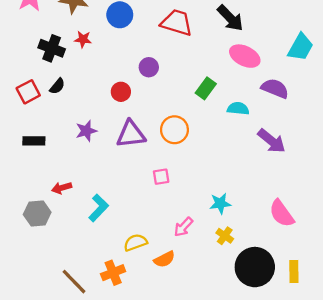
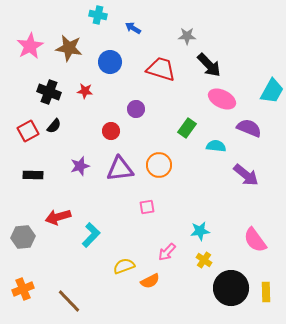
red star: (83, 39) -> (85, 91), moved
red arrow: (62, 188) -> (58, 217), size x1.4
gray hexagon: (37, 213) -> (23, 237), moved
orange cross: (113, 273) -> (23, 289), moved

